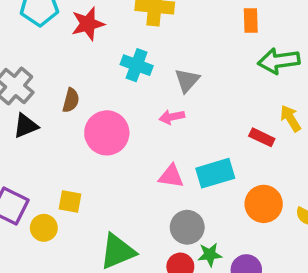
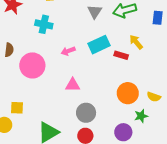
gray triangle: (187, 80) -> (95, 12), moved
cyan rectangle: (215, 173) -> (99, 45), moved
green star: (210, 255) -> (141, 116), moved

